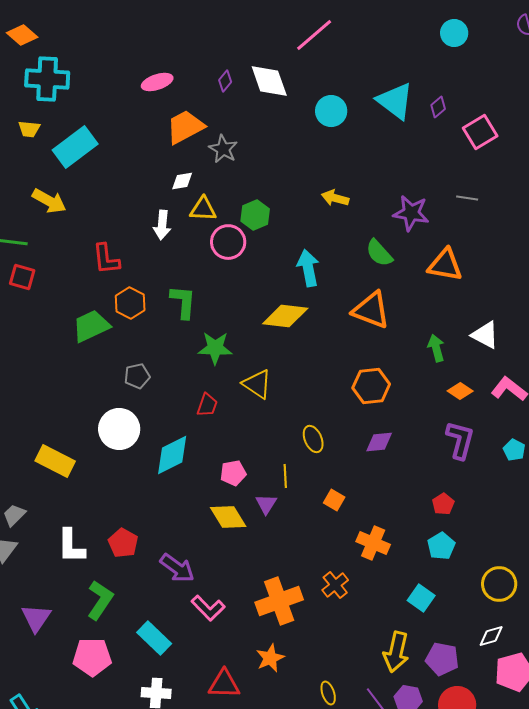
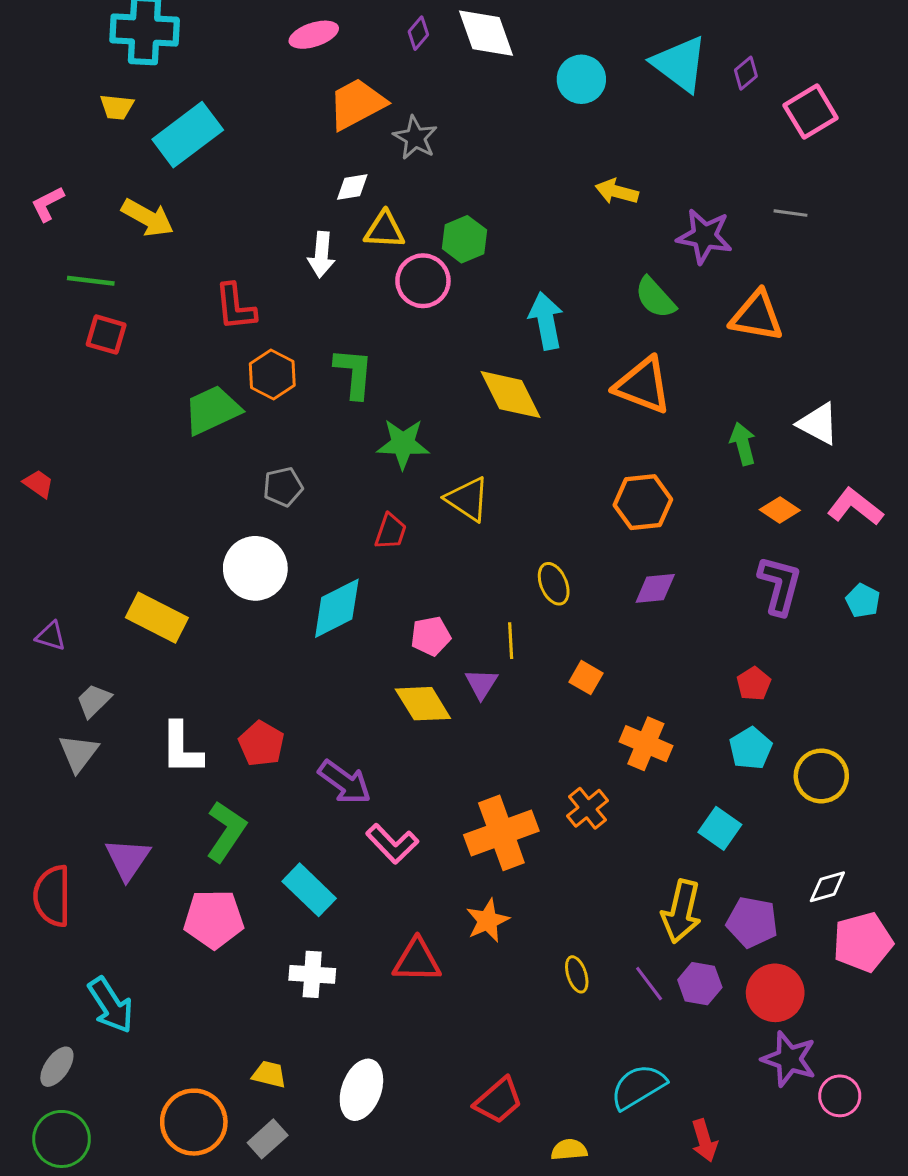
yellow arrow: (335, 198) -> (617, 192), moved
yellow diamond: (285, 316) -> (511, 395), turned 57
yellow circle: (499, 584) -> (821, 776), moved

